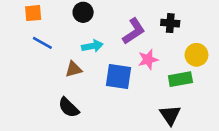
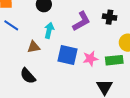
cyan arrow: (92, 46) -> (49, 30), turned -70
pink star: (148, 59) -> (90, 59), moved

